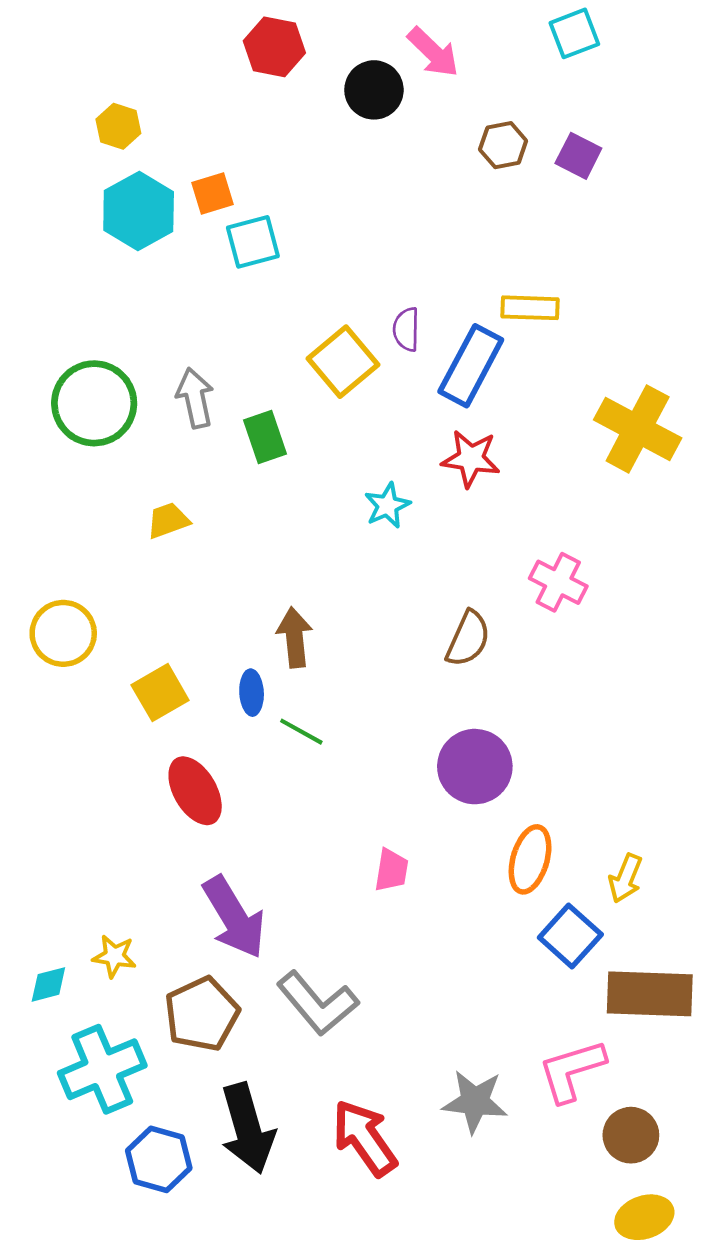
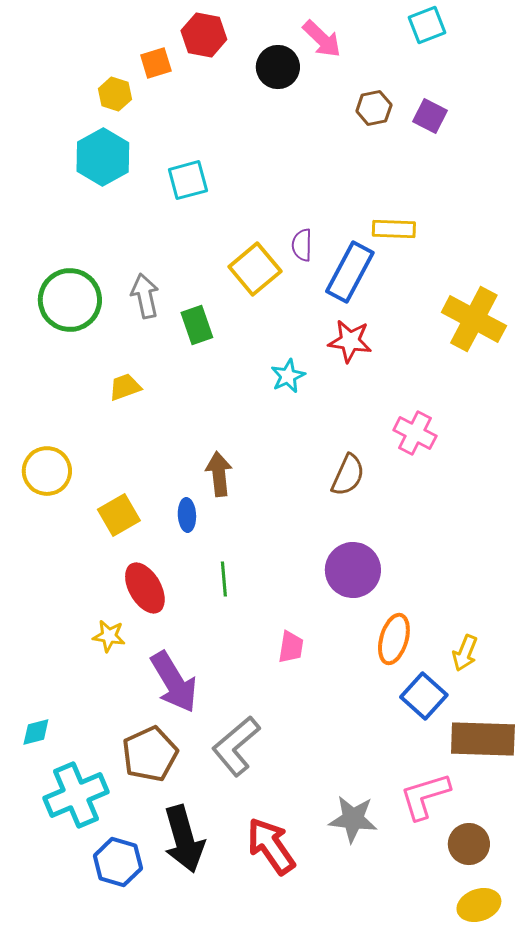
yellow hexagon: (118, 126) -> (115, 94), moved
orange square: (213, 194) -> (156, 63), moved
green line: (301, 732) -> (224, 579), moved, turned 56
yellow star: (114, 956) -> (109, 636), moved
gray L-shape: (317, 1003) -> (236, 746), turned 90

